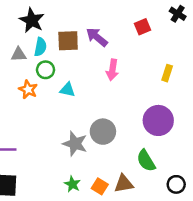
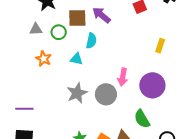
cyan semicircle: (40, 47) -> (91, 41), moved
green circle: (46, 70) -> (59, 32), moved
pink arrow: (112, 70) -> (123, 77), moved
gray star: (75, 144) -> (77, 93), moved, turned 30

